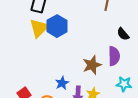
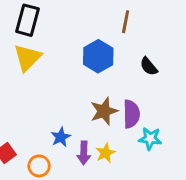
blue hexagon: (57, 26) -> (98, 56), moved
purple semicircle: (114, 56) -> (131, 114), moved

